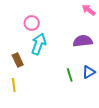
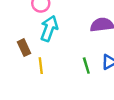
yellow line: (14, 85) -> (41, 66), moved

